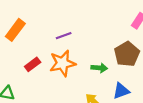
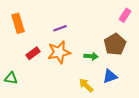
orange rectangle: (15, 30) -> (18, 23), turned -54

